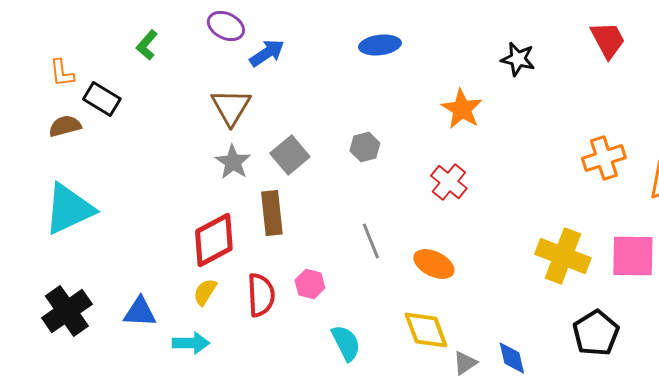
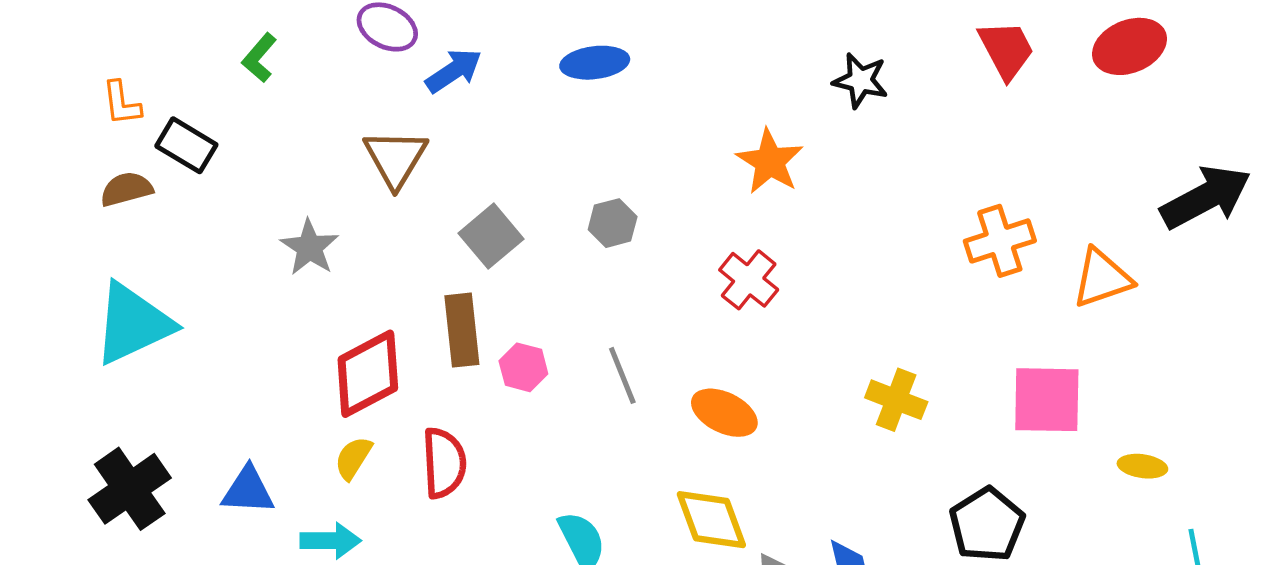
blue ellipse: (380, 45) -> (595, 63), moved
gray star: (233, 162) -> (310, 247), moved
yellow cross: (563, 256) -> (896, 400), moved, size x0.7
pink hexagon: (310, 284) -> (523, 367), moved

